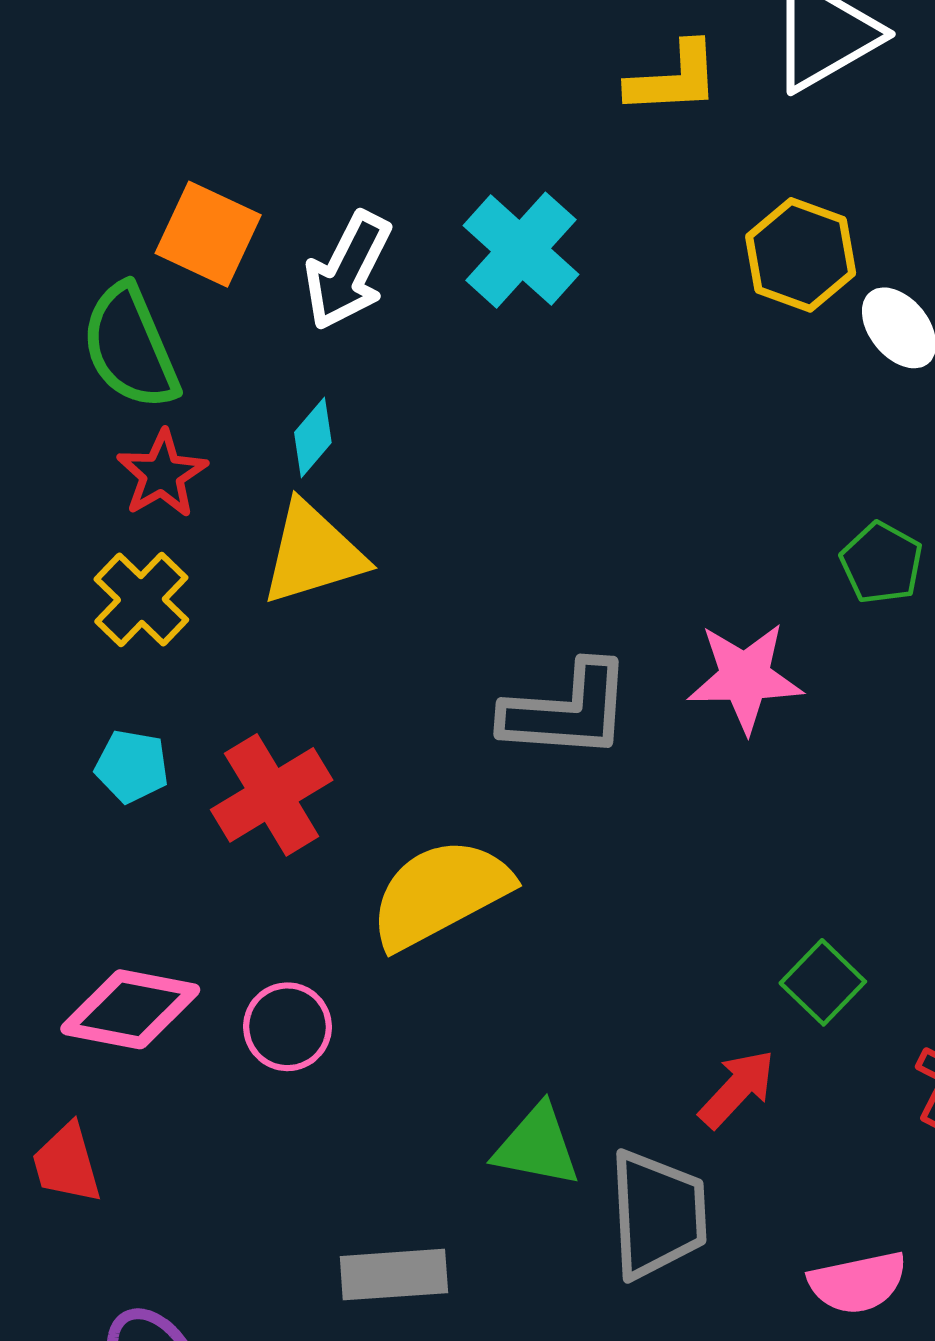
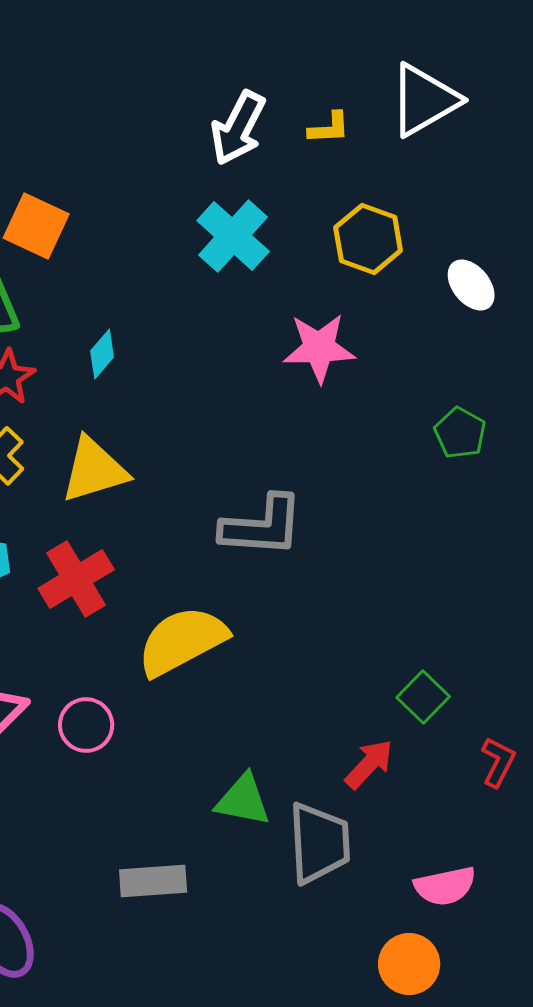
yellow L-shape: (673, 79) -> (329, 128), size x0.7
yellow hexagon: (801, 255) -> (368, 239), moved
white arrow: (348, 271) -> (238, 128), moved
yellow triangle: (313, 553) -> (94, 470), moved
pink star: (745, 677) -> (319, 348), moved

